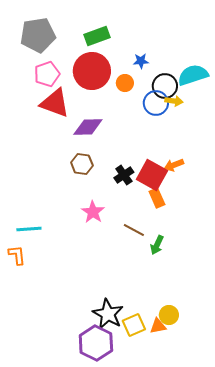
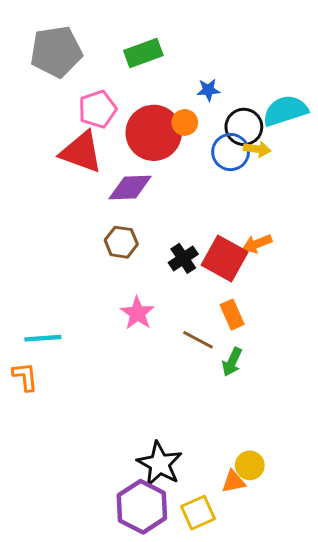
red circle: (92, 71) -> (154, 133), moved
pink pentagon: (47, 74) -> (98, 109), moved
orange rectangle: (157, 198) -> (232, 315), moved
yellow square: (134, 325) -> (198, 513), moved

